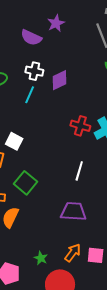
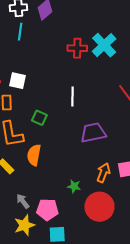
white line: (79, 171) -> (73, 96), moved
green square: (25, 183) -> (39, 118), size x0.7

